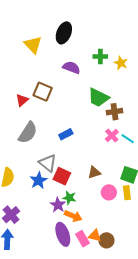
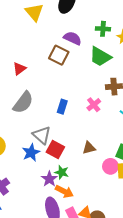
brown square: (43, 92) -> (59, 55), moved
green trapezoid: (98, 97) -> (100, 57), moved
blue rectangle: (66, 134) -> (62, 107), turned -48
pink cross: (112, 136) -> (94, 105), moved
pink circle: (109, 192) -> (110, 166), moved

